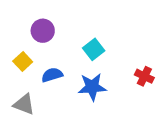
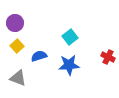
purple circle: (43, 31) -> (15, 23), moved

